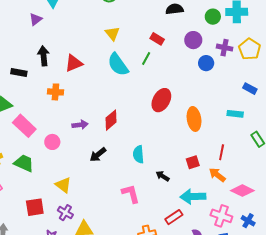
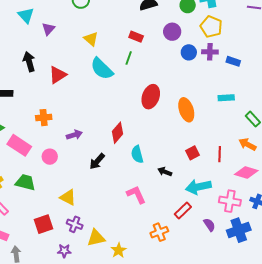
purple triangle: (36, 19) -> (48, 29), moved
purple cross: (225, 48) -> (210, 52), moved
yellow pentagon: (250, 49) -> (211, 27), moved
black arrow: (43, 56) -> (29, 62), moved
blue rectangle: (250, 89) -> (233, 61), moved
orange cross: (55, 92) -> (44, 118), moved
red diamond: (111, 120) -> (117, 133), moved
red line: (222, 152) -> (220, 154), moved
orange arrow: (217, 175) -> (248, 144), moved

